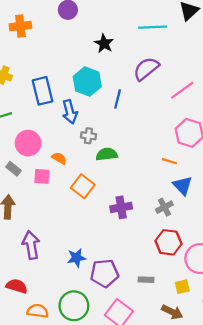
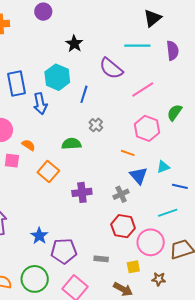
cyan line: (153, 27) -> (137, 46), moved
purple semicircle: (146, 69) -> (111, 68), turned -105
gray cross: (88, 136) -> (96, 125), moved, turned 32
blue star: (77, 258) -> (39, 236), turned -30

